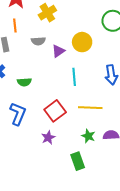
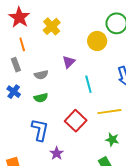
gray semicircle: (38, 41) -> (41, 75), moved
yellow circle: (82, 42) -> (97, 41), moved
purple star: (48, 138) -> (57, 153), moved

